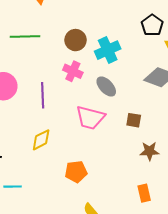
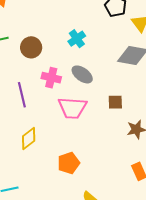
brown circle: (76, 40) -> (31, 47), moved
cyan cross: (108, 50) -> (77, 39), size x0.7
pink cross: (73, 71) -> (51, 78), moved

